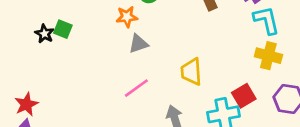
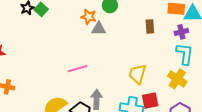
gray triangle: (138, 44) -> (99, 29), moved
yellow trapezoid: (191, 72) -> (137, 74), moved

